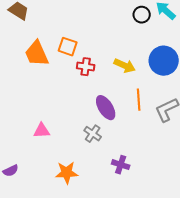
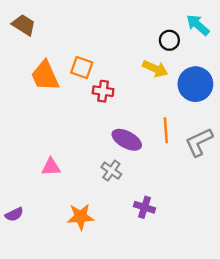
black circle: (142, 15) -> (169, 40), moved
yellow arrow: (125, 66) -> (155, 69), moved
purple ellipse: (106, 108) -> (127, 140), turned -30

